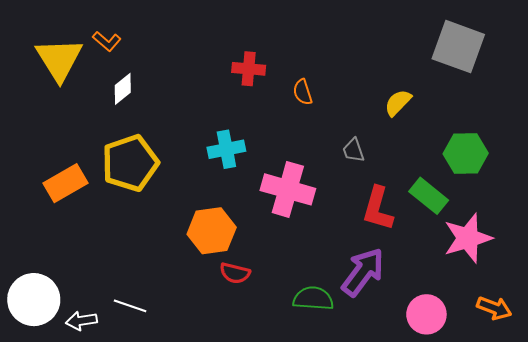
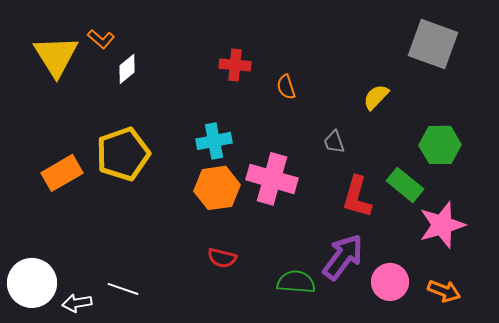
white diamond: (123, 89) -> (127, 69), moved
orange hexagon: (212, 231) -> (217, 188), moved
orange arrow: (494, 308) -> (444, 291), moved
pink circle: (426, 314) -> (390, 282), moved

